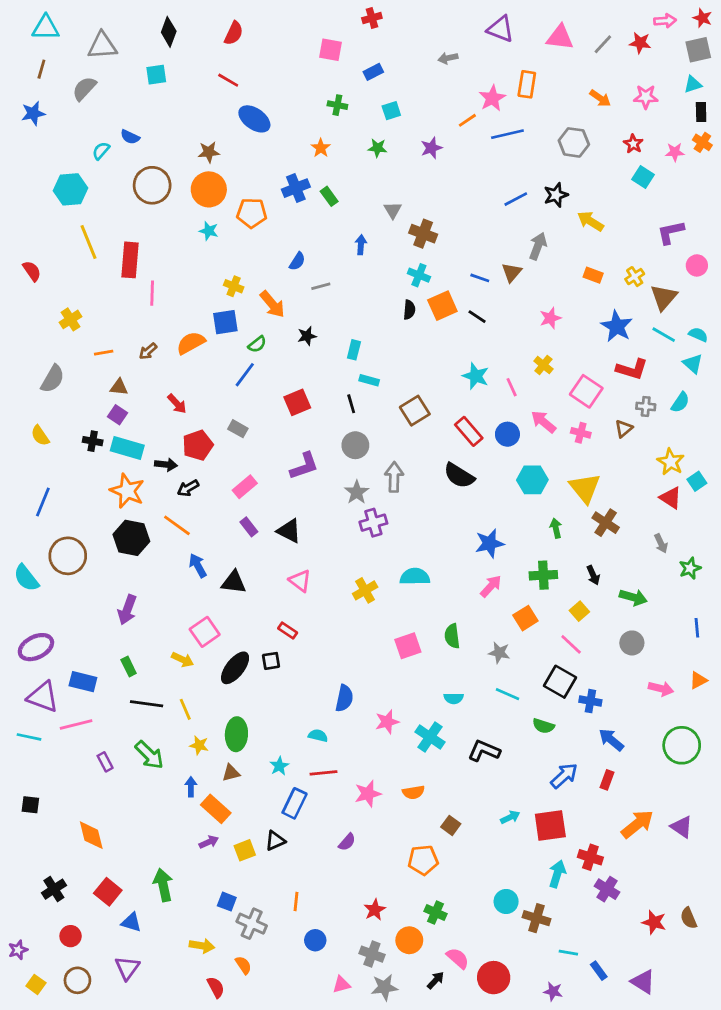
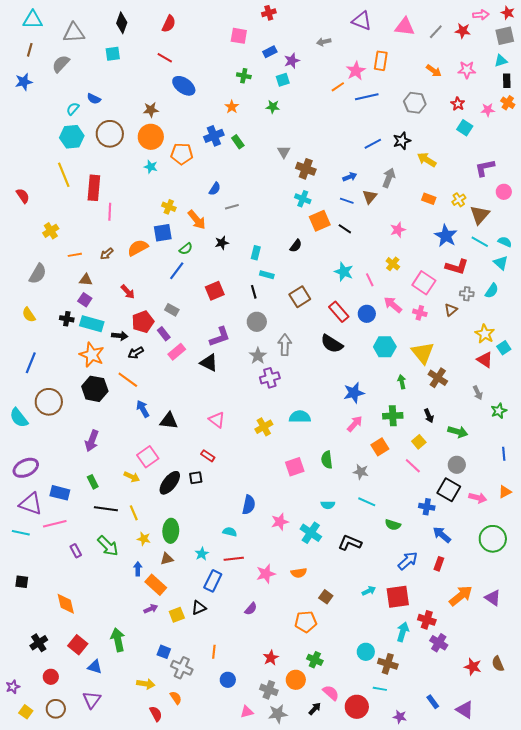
purple star: (431, 148) -> (292, 61), moved
cyan hexagon: (71, 189) -> (72, 137), moved
blue arrow: (361, 245) -> (350, 177), moved, turned 64
black semicircle: (409, 310) -> (296, 246), moved, turned 32
purple rectangle: (249, 527) -> (164, 334), moved
black triangle: (289, 531) -> (209, 363), moved
black square: (560, 682) -> (449, 490), moved
cyan line: (568, 953) -> (380, 689), moved

